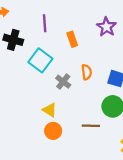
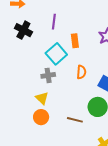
cyan square: (40, 60) -> (56, 54), moved
gray cross: (63, 82) -> (48, 75), moved, turned 32

